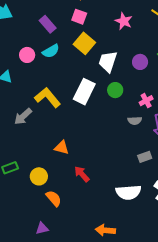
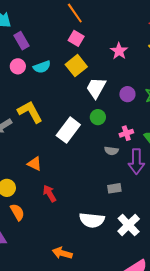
purple rectangle: (48, 24) -> (22, 41), moved
white rectangle: (84, 92) -> (68, 130), moved

